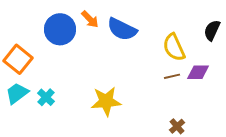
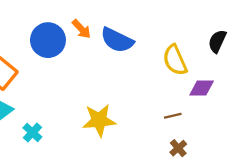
brown line: (172, 76) -> (173, 116), moved
cyan cross: (46, 97) -> (32, 132), moved

